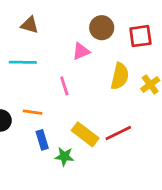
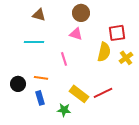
brown circle: (102, 28) -> (81, 13), moved
red square: (140, 36) -> (117, 33), moved
pink triangle: (81, 51) -> (76, 34), turned 40
blue rectangle: (42, 140) -> (40, 98), moved

